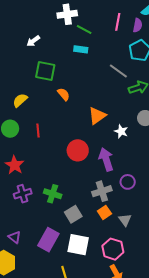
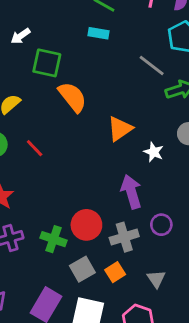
white arrow: (33, 41) -> (21, 36), moved
orange semicircle: (64, 94) -> (72, 97), size x1.6
red line: (38, 131) -> (35, 148), turned -40
red circle: (78, 150) -> (86, 225), moved
orange square: (104, 212) -> (115, 272), moved

